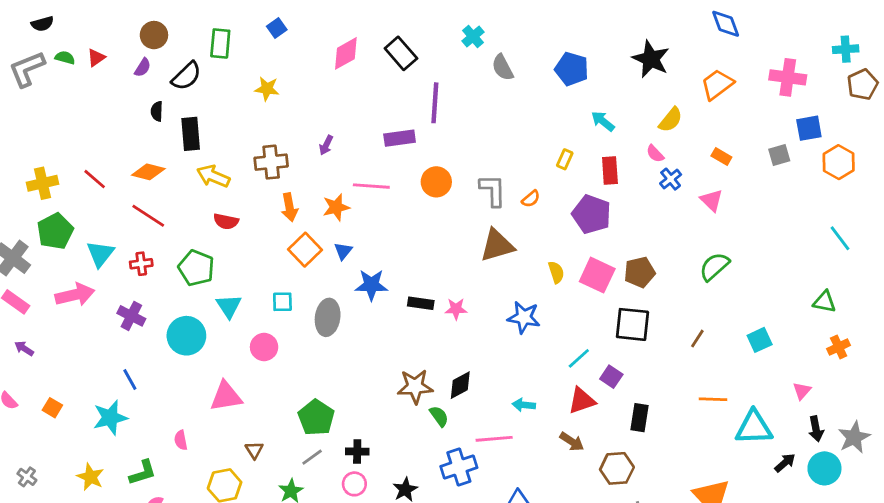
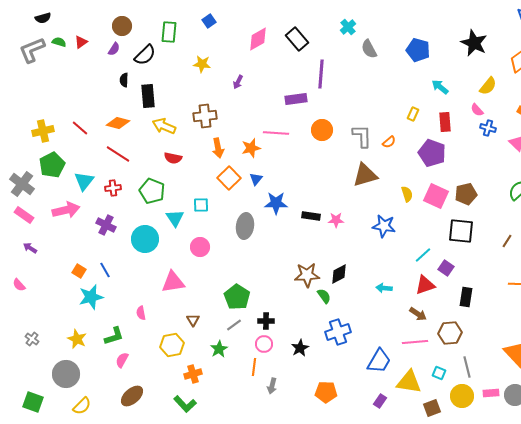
purple arrow: (326, 145) -> (238, 82), moved
blue cross: (671, 179) -> (488, 128), turned -35
cyan square: (282, 302) -> (201, 205), moved
orange square: (52, 408) -> (79, 271), moved
pink line: (494, 439) -> (415, 342), moved

